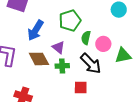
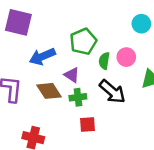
blue arrow: (35, 30) -> (42, 56), turned 40
pink circle: (103, 44) -> (126, 57), moved
red square: (81, 87) -> (88, 125), moved

